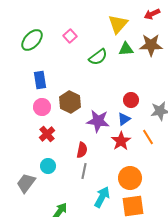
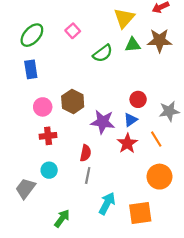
blue rectangle: (40, 80) -> (31, 69), moved
red cross: (47, 134) -> (48, 136), turned 35
orange circle: (130, 178) -> (159, 177), moved

